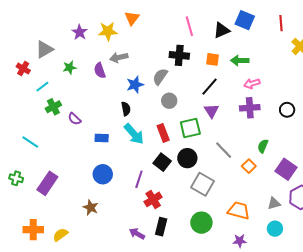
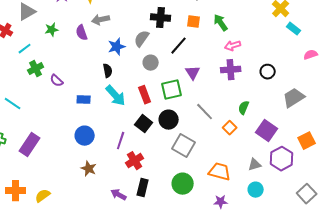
green arrow: (240, 60) -> (221, 23), turned 54
black line: (209, 87) -> (179, 46), moved
brown star: (91, 207) -> (89, 169), moved

